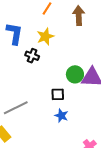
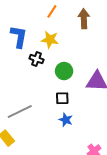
yellow star: (45, 36) -> (50, 40), turned 30
green circle: (75, 74) -> (64, 71), moved

